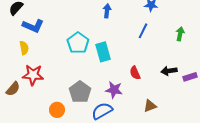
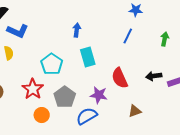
blue arrow: (107, 11) -> (77, 30), moved
cyan pentagon: (78, 43) -> (52, 64), moved
red semicircle: (135, 73) -> (120, 78), size x1.5
red star: (33, 75) -> (33, 89), moved, turned 30

